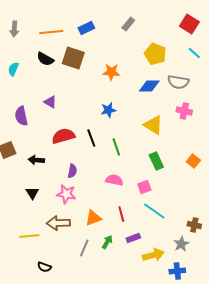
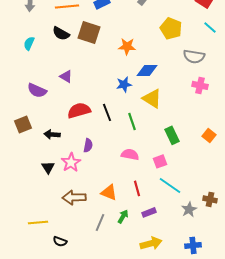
blue diamond: (149, 86) -> (147, 70), moved
purple semicircle: (21, 116) -> (37, 90), turned -54
yellow triangle: (153, 125) -> (152, 98), moved
pink star: (66, 194) -> (71, 162), moved, turned 30
orange triangle: (93, 218) -> (109, 192), turned 42
yellow line: (29, 236) -> (38, 222), moved
gray star: (181, 244) -> (189, 209), moved
yellow arrow: (153, 255) -> (151, 243), moved

